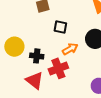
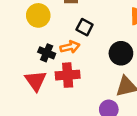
yellow circle: (14, 47) -> (38, 15), moved
orange arrow: (70, 49) -> (70, 47), moved

